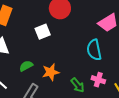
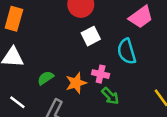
white square: (43, 32) -> (91, 36), moved
pink cross: (98, 80) -> (101, 74), moved

